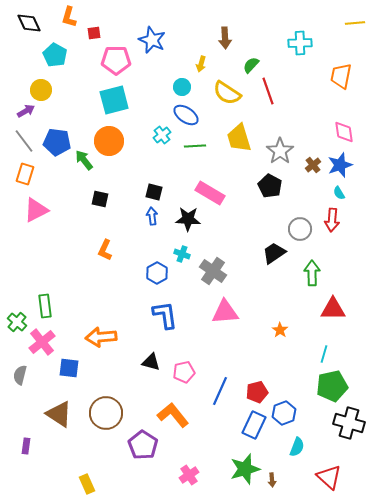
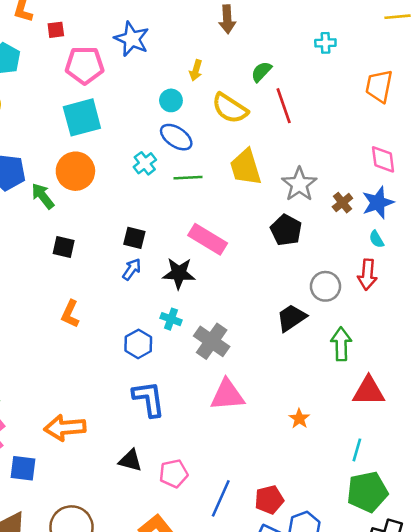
brown arrow: (225, 38) -> (227, 19), moved
cyan cross: (300, 43) -> (325, 43), size x0.7
blue arrow: (152, 216) -> (132, 269), turned 42

